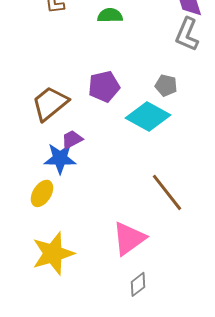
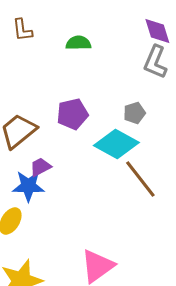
gray pentagon: (166, 85) -> (134, 113), turned -30
brown line: (167, 192) -> (140, 179), moved

